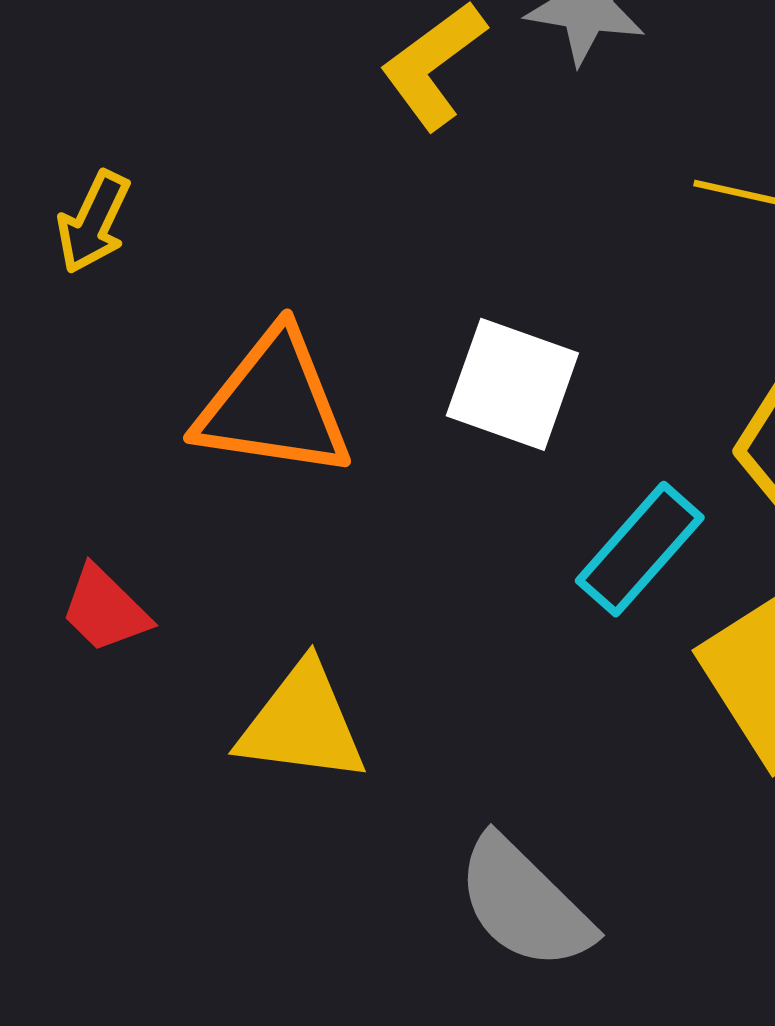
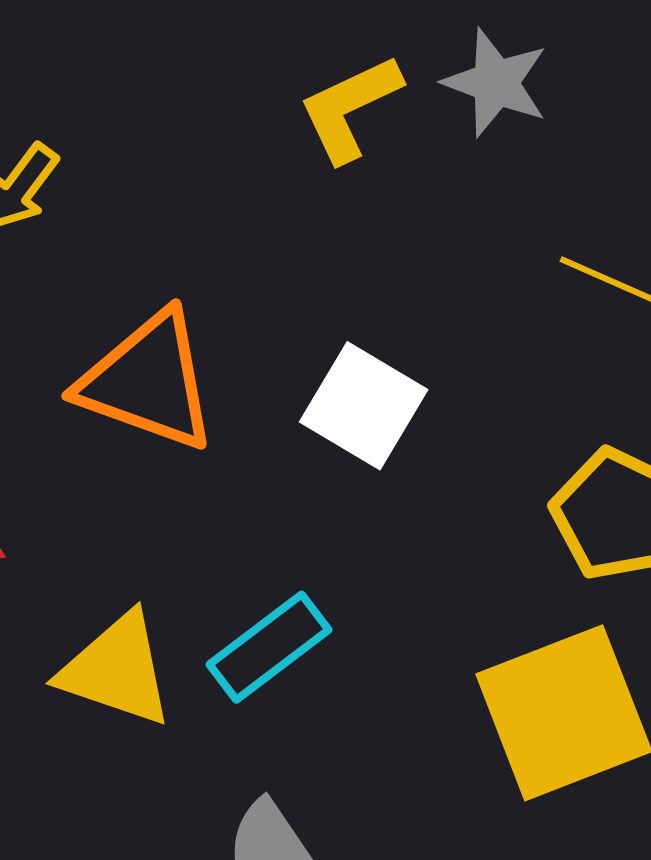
cyan rectangle: (640, 549) -> (269, 647), moved

